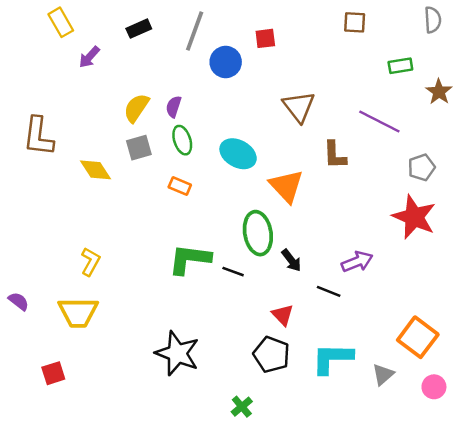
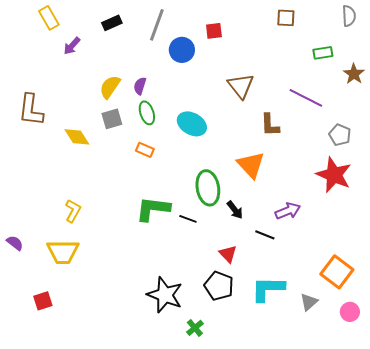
gray pentagon: (422, 167) -> (340, 135), turned -30
orange triangle: (286, 186) -> (251, 165), moved
black star: (177, 353) -> (165, 295), moved

